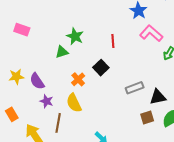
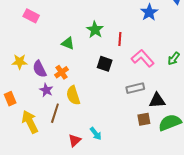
pink L-shape: (151, 33) -> (143, 58), moved
green star: (75, 36) -> (95, 30), moved
green triangle: (62, 52) -> (68, 43), turned 32
black square: (101, 68) -> (105, 64), turned -35
orange cross: (78, 79) -> (61, 72), moved

